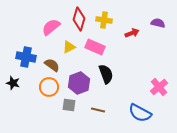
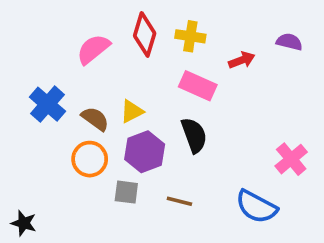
yellow triangle: (69, 47) -> (132, 111), moved
pink rectangle: (95, 47) -> (198, 86), moved
blue cross: (26, 57) -> (47, 104), turned 30
black star: (13, 83) -> (24, 223), moved

